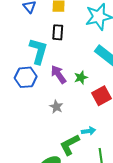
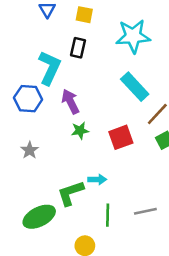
green star: (81, 77) -> (80, 131), moved
gray star: (56, 107) -> (30, 150), moved

